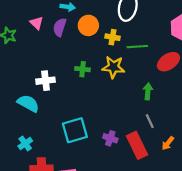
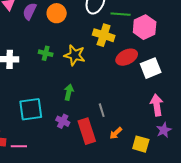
yellow cross: (113, 37) -> (104, 35), moved, size x1.5
green line: (137, 47) -> (121, 14), moved
green arrow: (148, 91) -> (69, 92), moved

